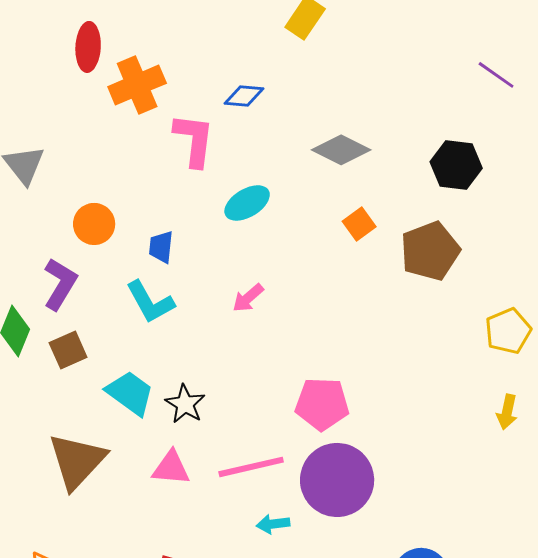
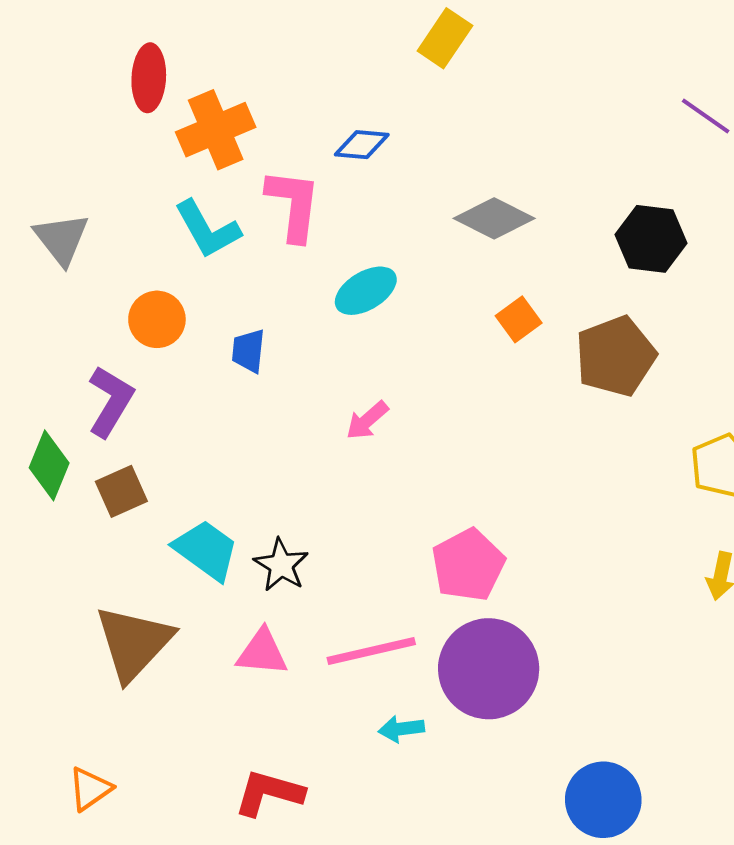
cyan L-shape: (150, 302) -> (207, 229), moved
pink pentagon: (322, 404) -> (468, 565), turned -30

